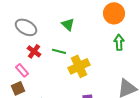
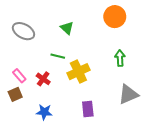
green arrow: (119, 42) -> (120, 58), moved
red cross: (34, 51) -> (43, 79), moved

